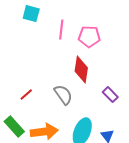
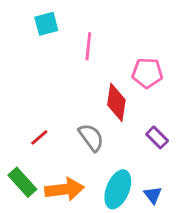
cyan square: (31, 14) -> (46, 24), turned -30
pink pentagon: (89, 37) -> (147, 73), moved

